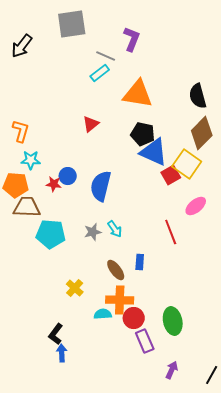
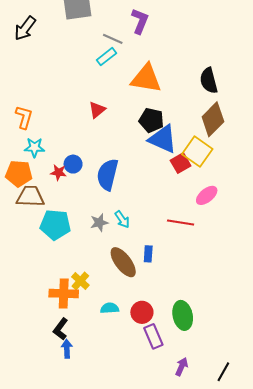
red line: (171, 232) -> (181, 223), turned -60
brown ellipse: (116, 270) -> (123, 262), size x1.4
orange cross: (120, 300) -> (64, 294), moved

